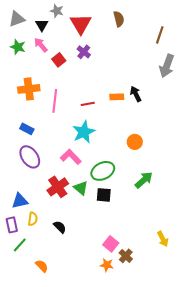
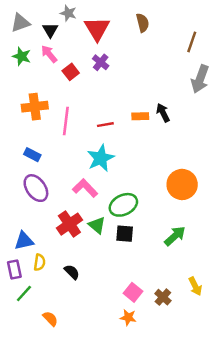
orange circle: (135, 142) -> (182, 184), moved, size x1.6
green arrow: (144, 180) -> (175, 236), moved
brown cross: (126, 256) -> (163, 297), moved

